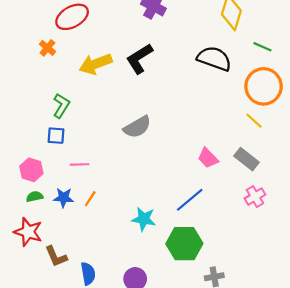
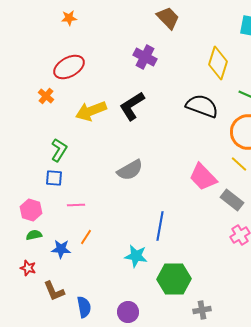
pink trapezoid: (208, 158) -> (203, 177), moved, size x1.4
blue star: (63, 198) -> (61, 249), moved
blue line: (190, 200) -> (160, 226), moved, turned -40
red star: (28, 232) -> (28, 268), size x0.6

